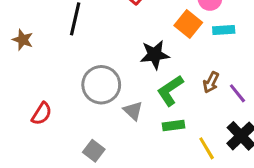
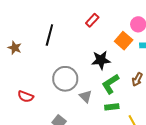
red semicircle: (42, 114) -> (26, 97), turned 77

